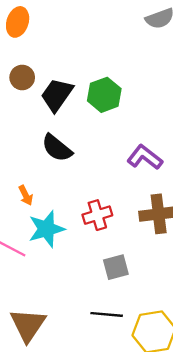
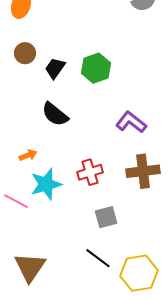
black trapezoid: (57, 95) -> (55, 68), size x0.7
orange arrow: (26, 195) -> (28, 155), turned -84
black line: (107, 314) -> (98, 258), turned 32

